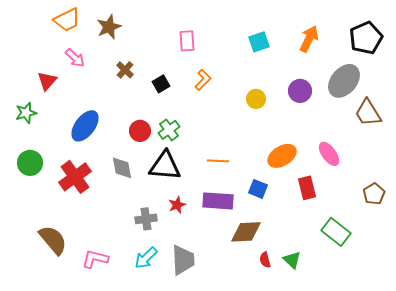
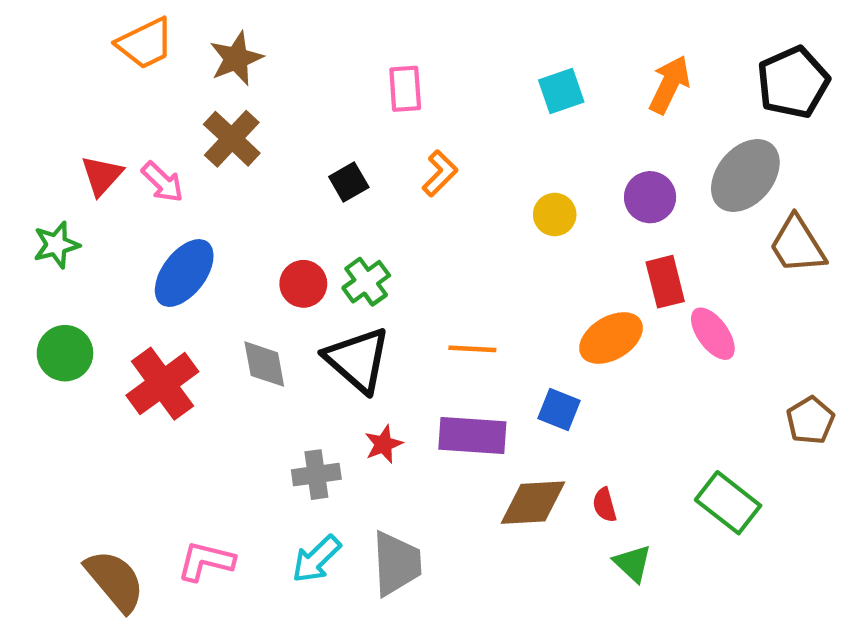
pink arrow: (75, 58) -> (162, 182), moved
brown cross: (125, 70) -> (232, 139), moved, size x1.5
black triangle: (165, 166) -> (357, 360), turned 36
red rectangle: (307, 188) -> (665, 282), moved
brown semicircle: (53, 240) -> (115, 581), moved
red semicircle: (265, 260) -> (605, 505), moved

